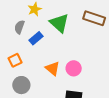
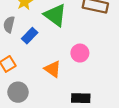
pink circle: (74, 68) -> (80, 53), moved

